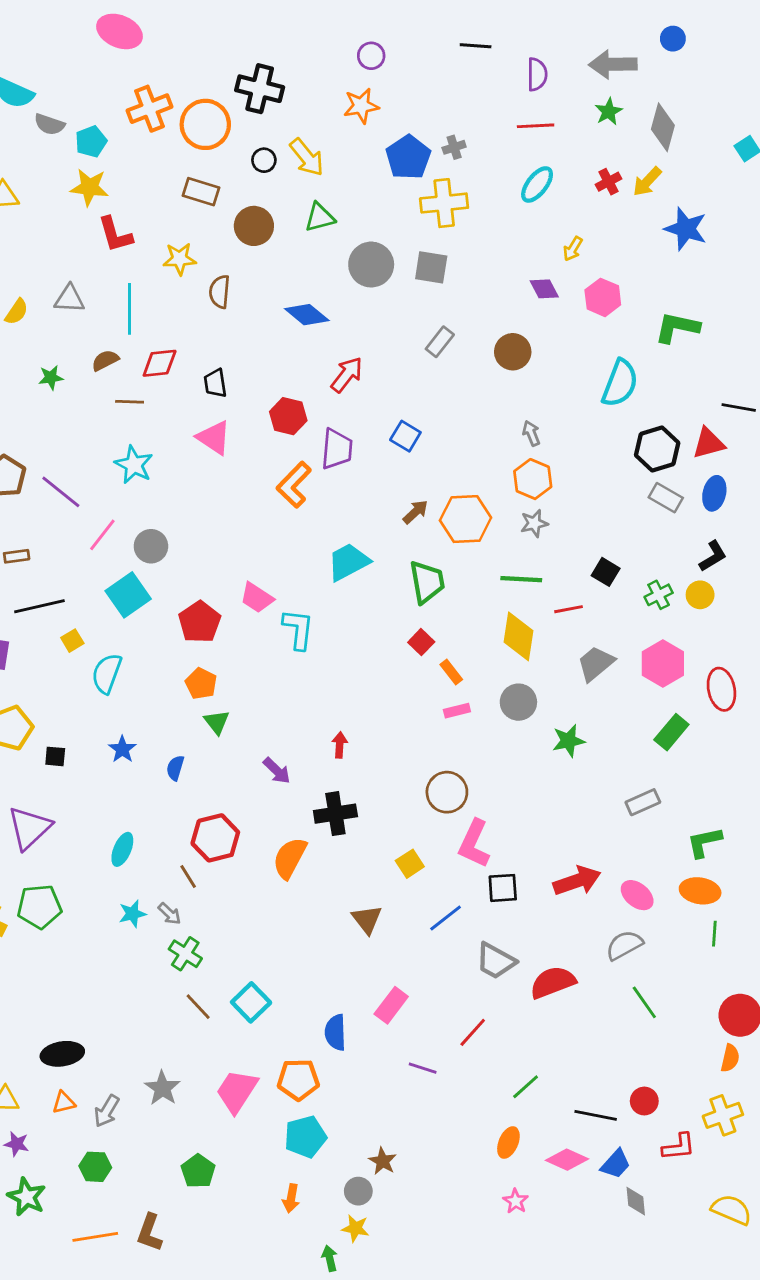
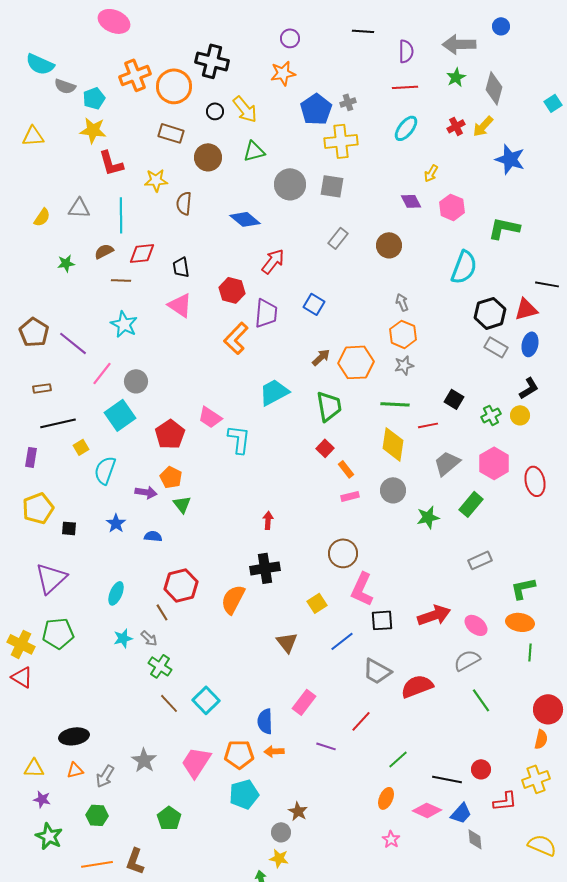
green rectangle: (671, 732) -> (471, 504), moved
blue semicircle: (175, 768) -> (153, 536), turned 78
purple arrow: (277, 771) -> (146, 492), moved, turned -35
orange arrow: (291, 1198) -> (274, 751), moved, turned 78

